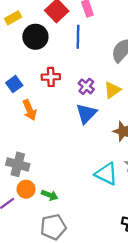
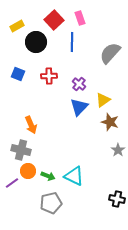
blue square: (14, 84) -> (18, 74), moved, turned -32
yellow triangle: (112, 90) -> (103, 100), moved
orange arrow: (30, 110) -> (31, 125), moved
cyan triangle: (106, 174) -> (74, 176), moved

